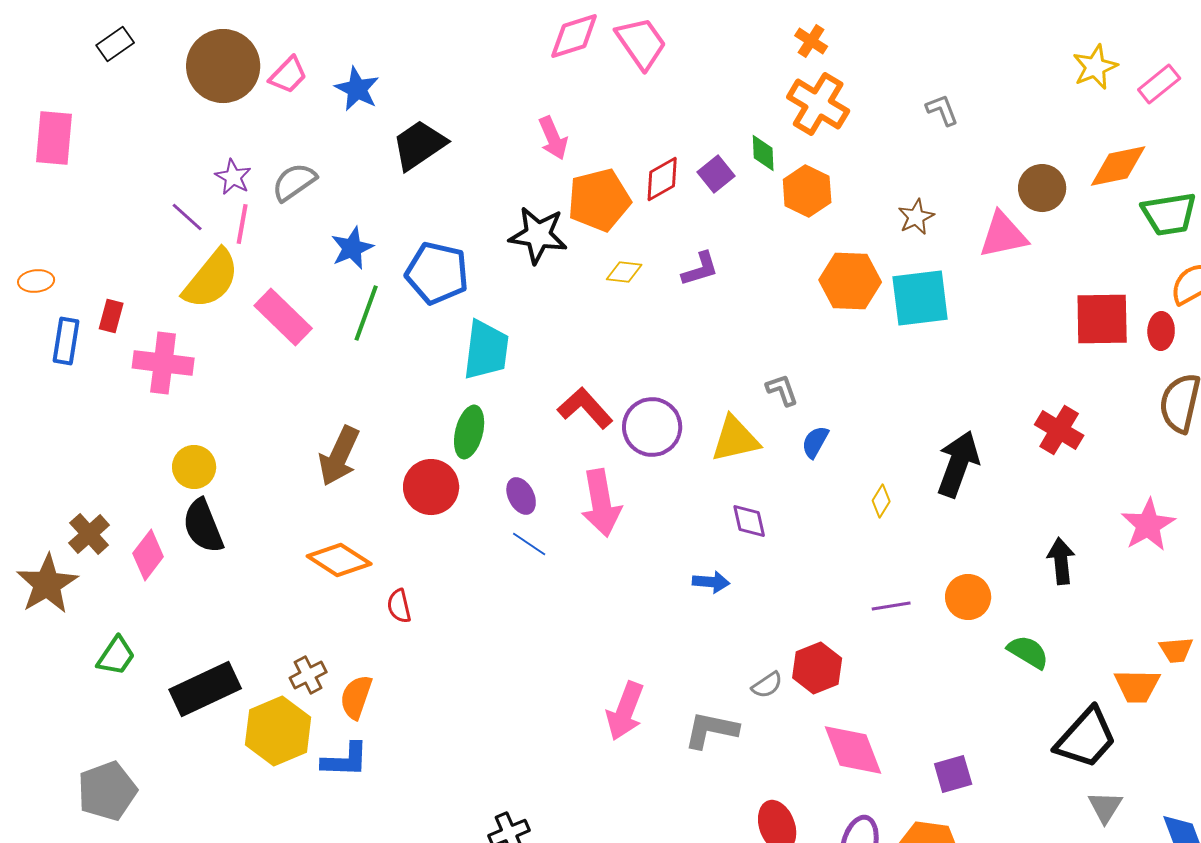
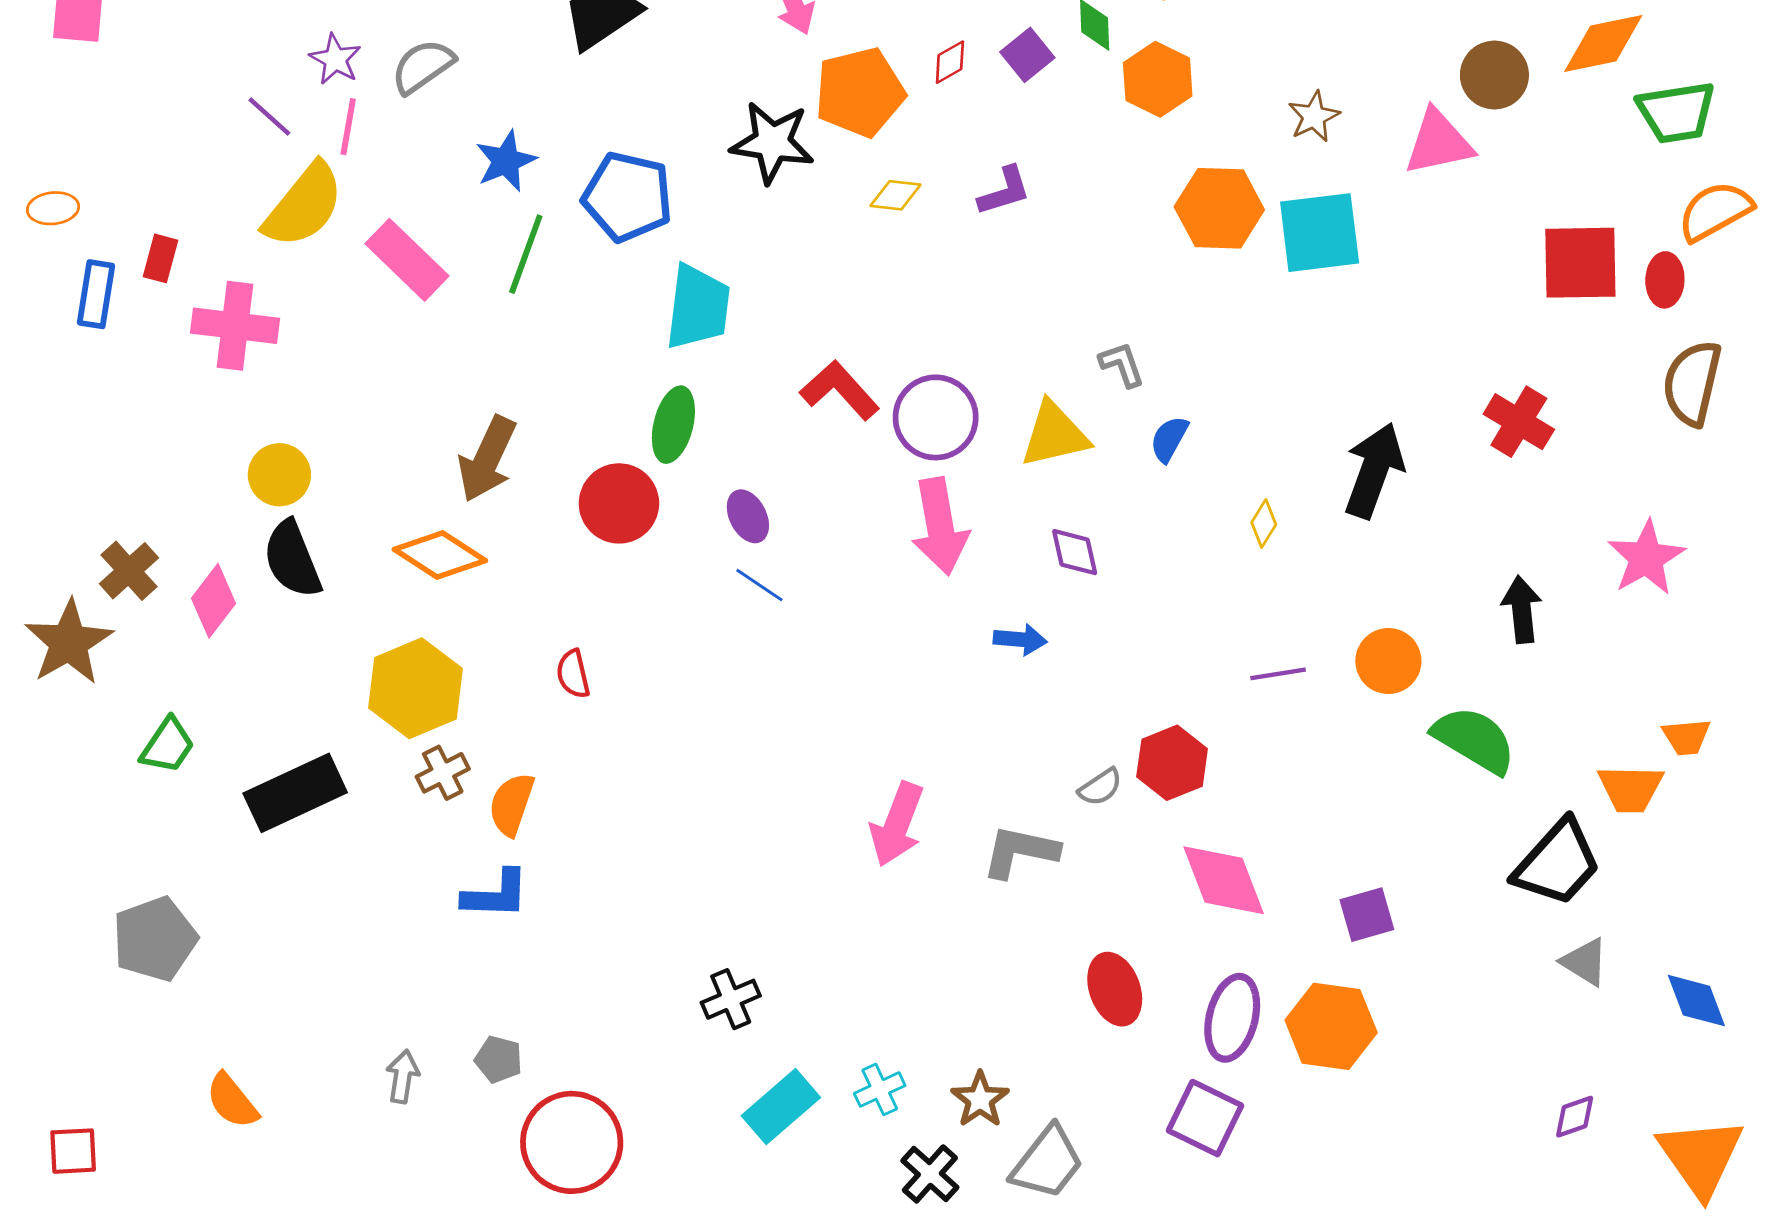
red diamond: (662, 179) -> (950, 62), size x0.7
pink arrow: (601, 503) -> (940, 526), moved
orange diamond: (339, 560) -> (440, 555), moved
green semicircle: (1028, 652) -> (1474, 740), size x1.4
yellow hexagon: (278, 731) -> (416, 688), moved
gray triangle: (1105, 807) -> (1585, 962), turned -30

